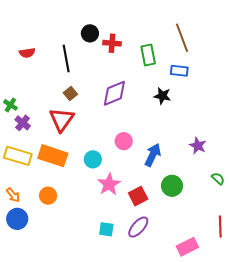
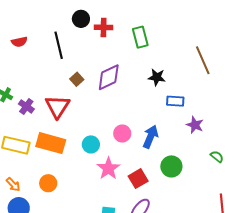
brown line: (182, 38) -> (203, 60), moved
blue rectangle: (179, 71) -> (175, 101), moved
brown square: (70, 94) -> (77, 79), moved
purple cross: (23, 123) -> (26, 106), moved
pink circle: (124, 141) -> (122, 133), moved

